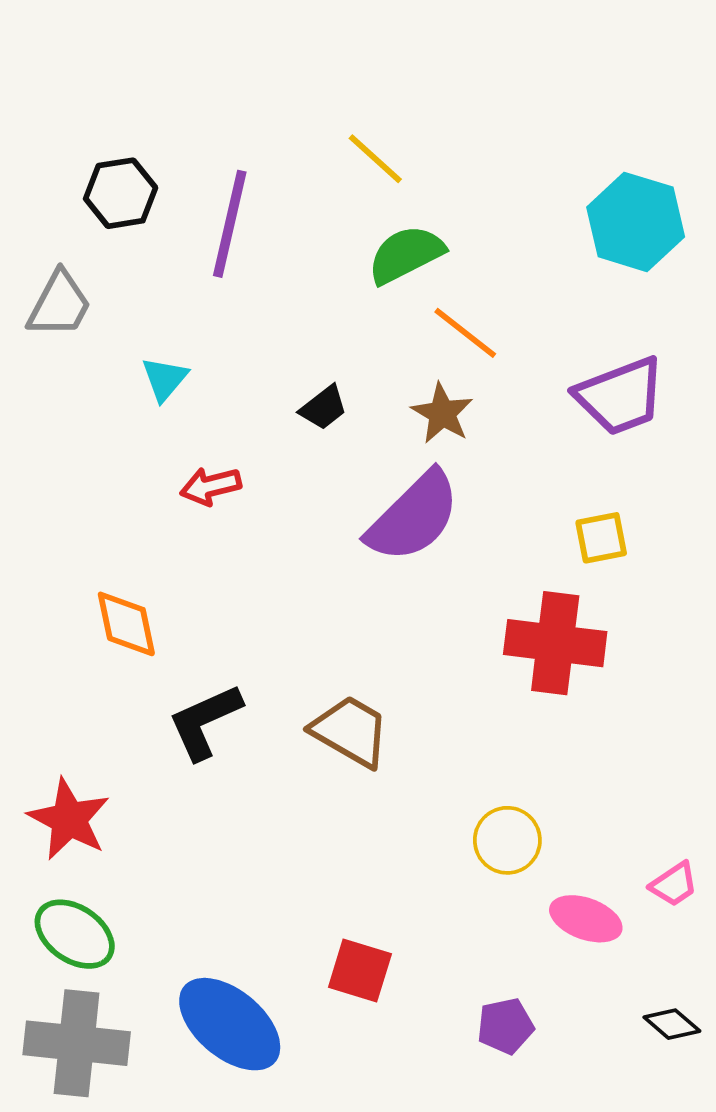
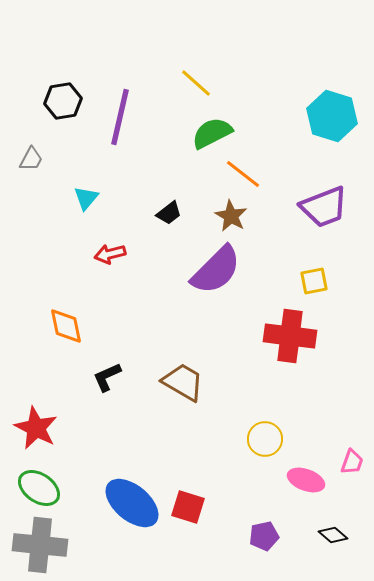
gray trapezoid: (59, 304) -> (31, 159), size x0.7
black L-shape: (205, 722) -> (107, 377), size x0.7
pink trapezoid: (674, 884) -> (352, 462), turned -36
blue ellipse: (230, 1024) -> (132, 503), moved
black diamond: (672, 1024) -> (333, 535), moved

